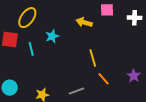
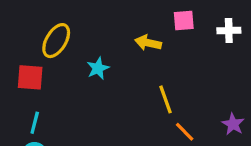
cyan line: (31, 49) -> (35, 123), moved, turned 32

